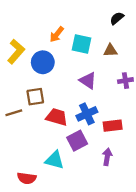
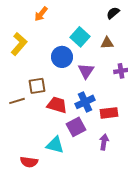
orange arrow: (57, 34) -> (41, 14), moved
cyan square: (81, 44) -> (80, 37), turned 30
blue circle: (43, 62) -> (62, 57), moved
purple triangle: (88, 81) -> (86, 71), turned 30

